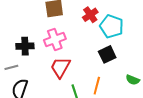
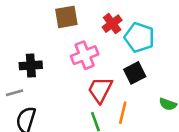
pink cross: (55, 39) -> (85, 55), moved
red trapezoid: (60, 67) -> (100, 90), moved

